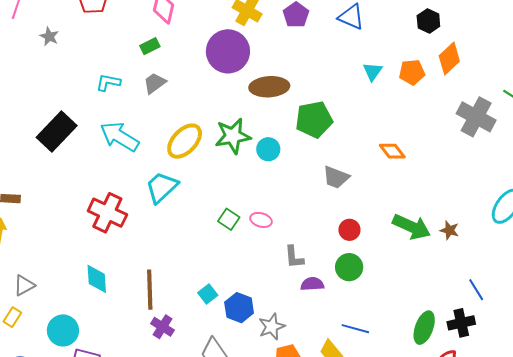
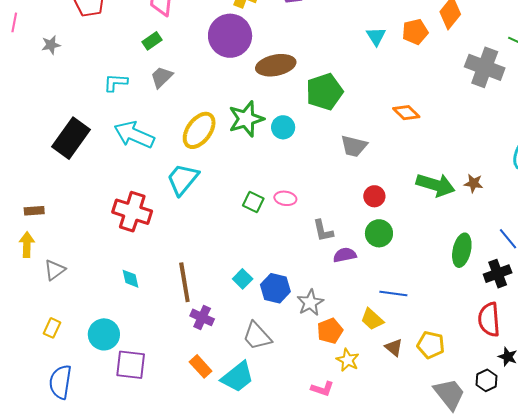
gray star: (49, 36) -> (51, 45), turned -30
cyan diamond: (97, 279) -> (131, 279), size x0.7
gray triangle: (24, 285) -> (55, 270), moved
green ellipse: (424, 328) -> (462, 250), moved

